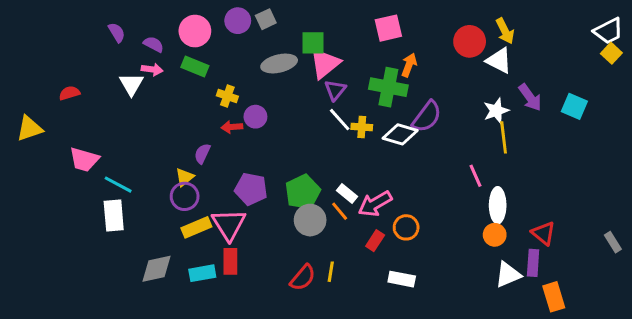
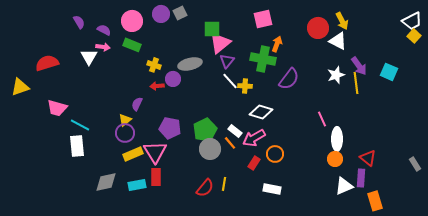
gray ellipse: (279, 63) -> (190, 64), moved
red semicircle: (69, 93) -> (47, 63), size x1.6
white diamond: (400, 134) -> (261, 112), moved
yellow line: (504, 137) -> (356, 83), moved

